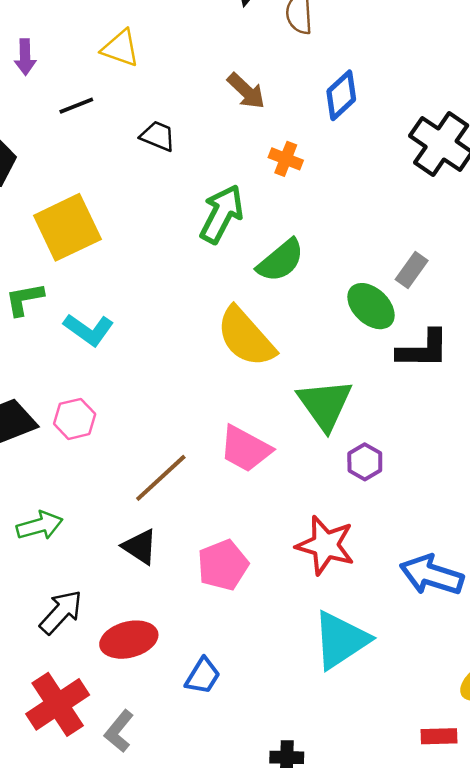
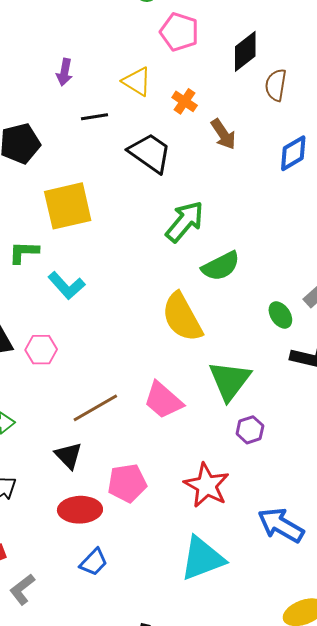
black trapezoid: (158, 136) -> (150, 153), size x1.6
orange cross: (286, 159) -> (185, 101), moved
green ellipse: (371, 306) -> (280, 315), size x0.7
red ellipse: (129, 640) -> (80, 510), moved

